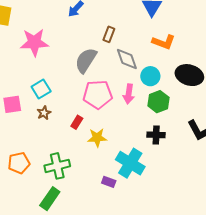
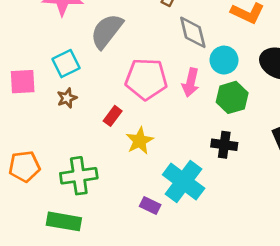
gray semicircle: (86, 60) -> (107, 31), moved
yellow star: (97, 138) -> (140, 141), turned -30
green rectangle: (50, 199) -> (64, 221), turned 60

